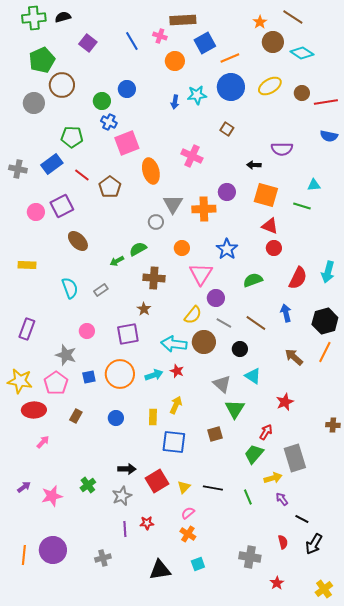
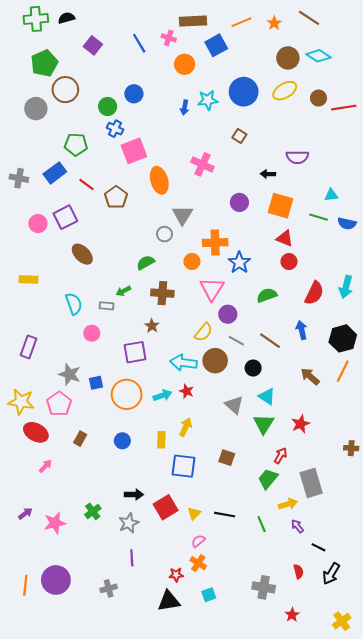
brown circle: (273, 42) -> (288, 58), moved
orange line: (230, 58) -> (242, 22), moved
blue semicircle: (329, 136) -> (347, 224), moved
orange cross: (204, 209) -> (215, 243), moved
green arrow: (117, 261) -> (123, 291), moved
gray rectangle: (101, 290) -> (107, 306), turned 40
pink circle: (87, 331) -> (92, 333), moved
blue square: (89, 377) -> (96, 383), moved
green triangle: (235, 409) -> (264, 424), moved
red ellipse: (34, 410) -> (36, 432), turned 30
brown square: (215, 434) -> (227, 458), turned 35
red star: (147, 523) -> (176, 575), moved

